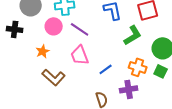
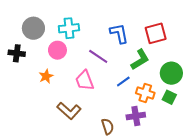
purple line: (80, 29) -> (98, 56), moved
blue line: (106, 69) -> (123, 81), moved
brown L-shape: (54, 77) -> (69, 111), moved

